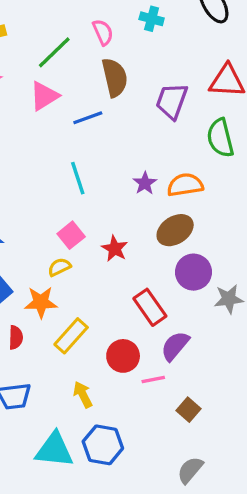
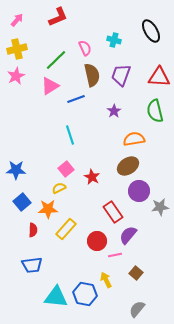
purple trapezoid: (172, 101) -> (121, 75), moved
purple star: (145, 183) -> (114, 111), moved
yellow arrow: (83, 395) -> (106, 280), moved

